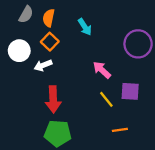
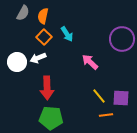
cyan arrow: (85, 27) -> (67, 34), moved
white circle: (19, 51) -> (17, 62), moved
purple square: (130, 91) -> (121, 98), moved
yellow line: (106, 99) -> (99, 96), moved

